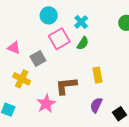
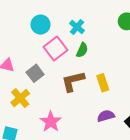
yellow cross: (22, 79) -> (20, 98), turned 30
brown L-shape: (66, 86) -> (73, 81), moved
purple semicircle: (96, 105) -> (106, 116), turned 56

